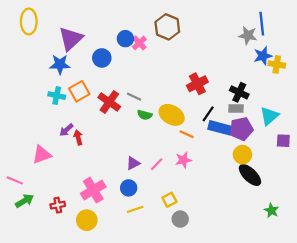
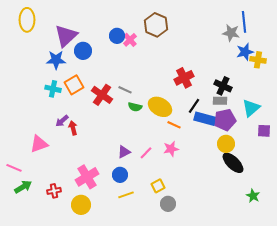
blue circle: (102, 58) -> (83, 51), moved

